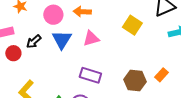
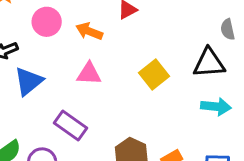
blue triangle: (62, 40) -> (29, 81), moved

